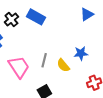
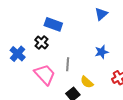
black cross: (11, 19) -> (42, 42), moved
yellow semicircle: (63, 65) -> (87, 82), moved

